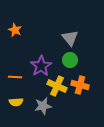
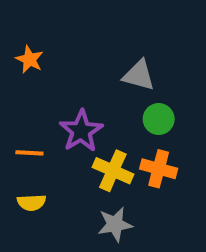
gray triangle: (70, 38) -> (139, 75), turned -36
green circle: (70, 60) -> (159, 119), moved
gray star: (43, 106) -> (115, 224), moved

